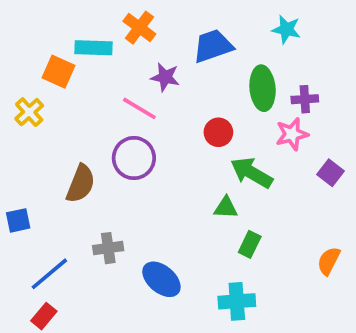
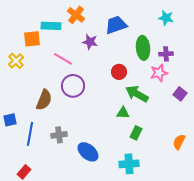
cyan star: (286, 29) -> (166, 18), moved
orange square: (59, 72) -> (32, 39), turned -30
pink line: (139, 108) -> (63, 59), moved
blue line: (49, 274) -> (30, 134), moved, turned -40

